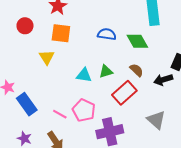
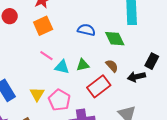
orange square: (61, 33) -> (43, 26), turned -36
yellow triangle: (47, 57) -> (37, 94), moved
pink line: (60, 114) -> (46, 56), moved

